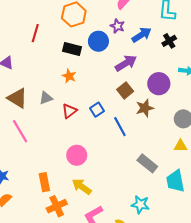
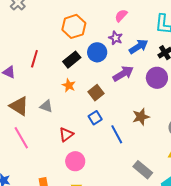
red line: (35, 33) -> (34, 59), moved
black rectangle: (72, 49) -> (72, 60), turned -54
purple circle: (159, 84) -> (157, 78), moved
brown square: (125, 90) -> (96, 93), moved
gray triangle: (46, 98) -> (46, 106), turned 40
red triangle: (69, 111) -> (66, 135), moved

